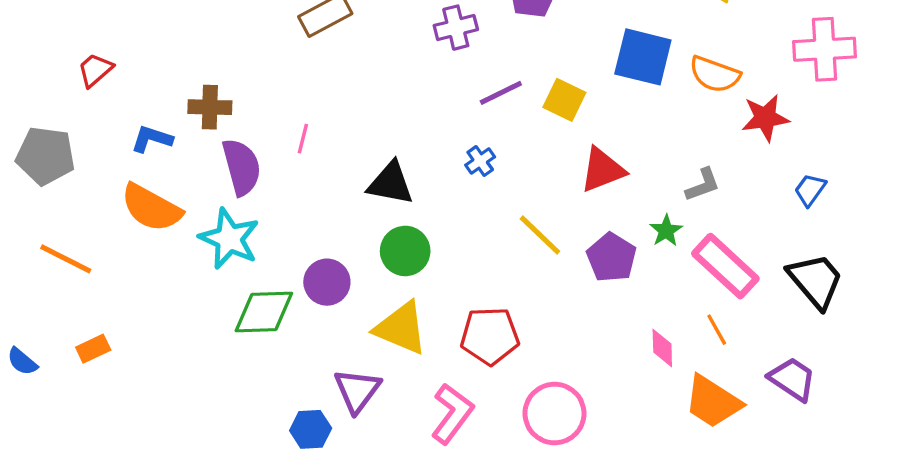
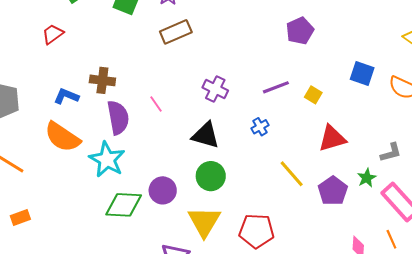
purple cross: (456, 28) -> (215, 89), moved, turned 35
blue square: (643, 57) -> (362, 74), size x0.7
red trapezoid: (95, 70) -> (53, 34), moved
yellow square: (564, 100) -> (313, 95), size x0.7
pink line: (303, 139) -> (156, 104), turned -54
yellow triangle: (401, 328) -> (204, 222), turned 33

